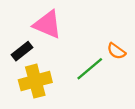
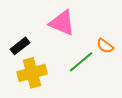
pink triangle: (48, 24) -> (62, 23), moved

